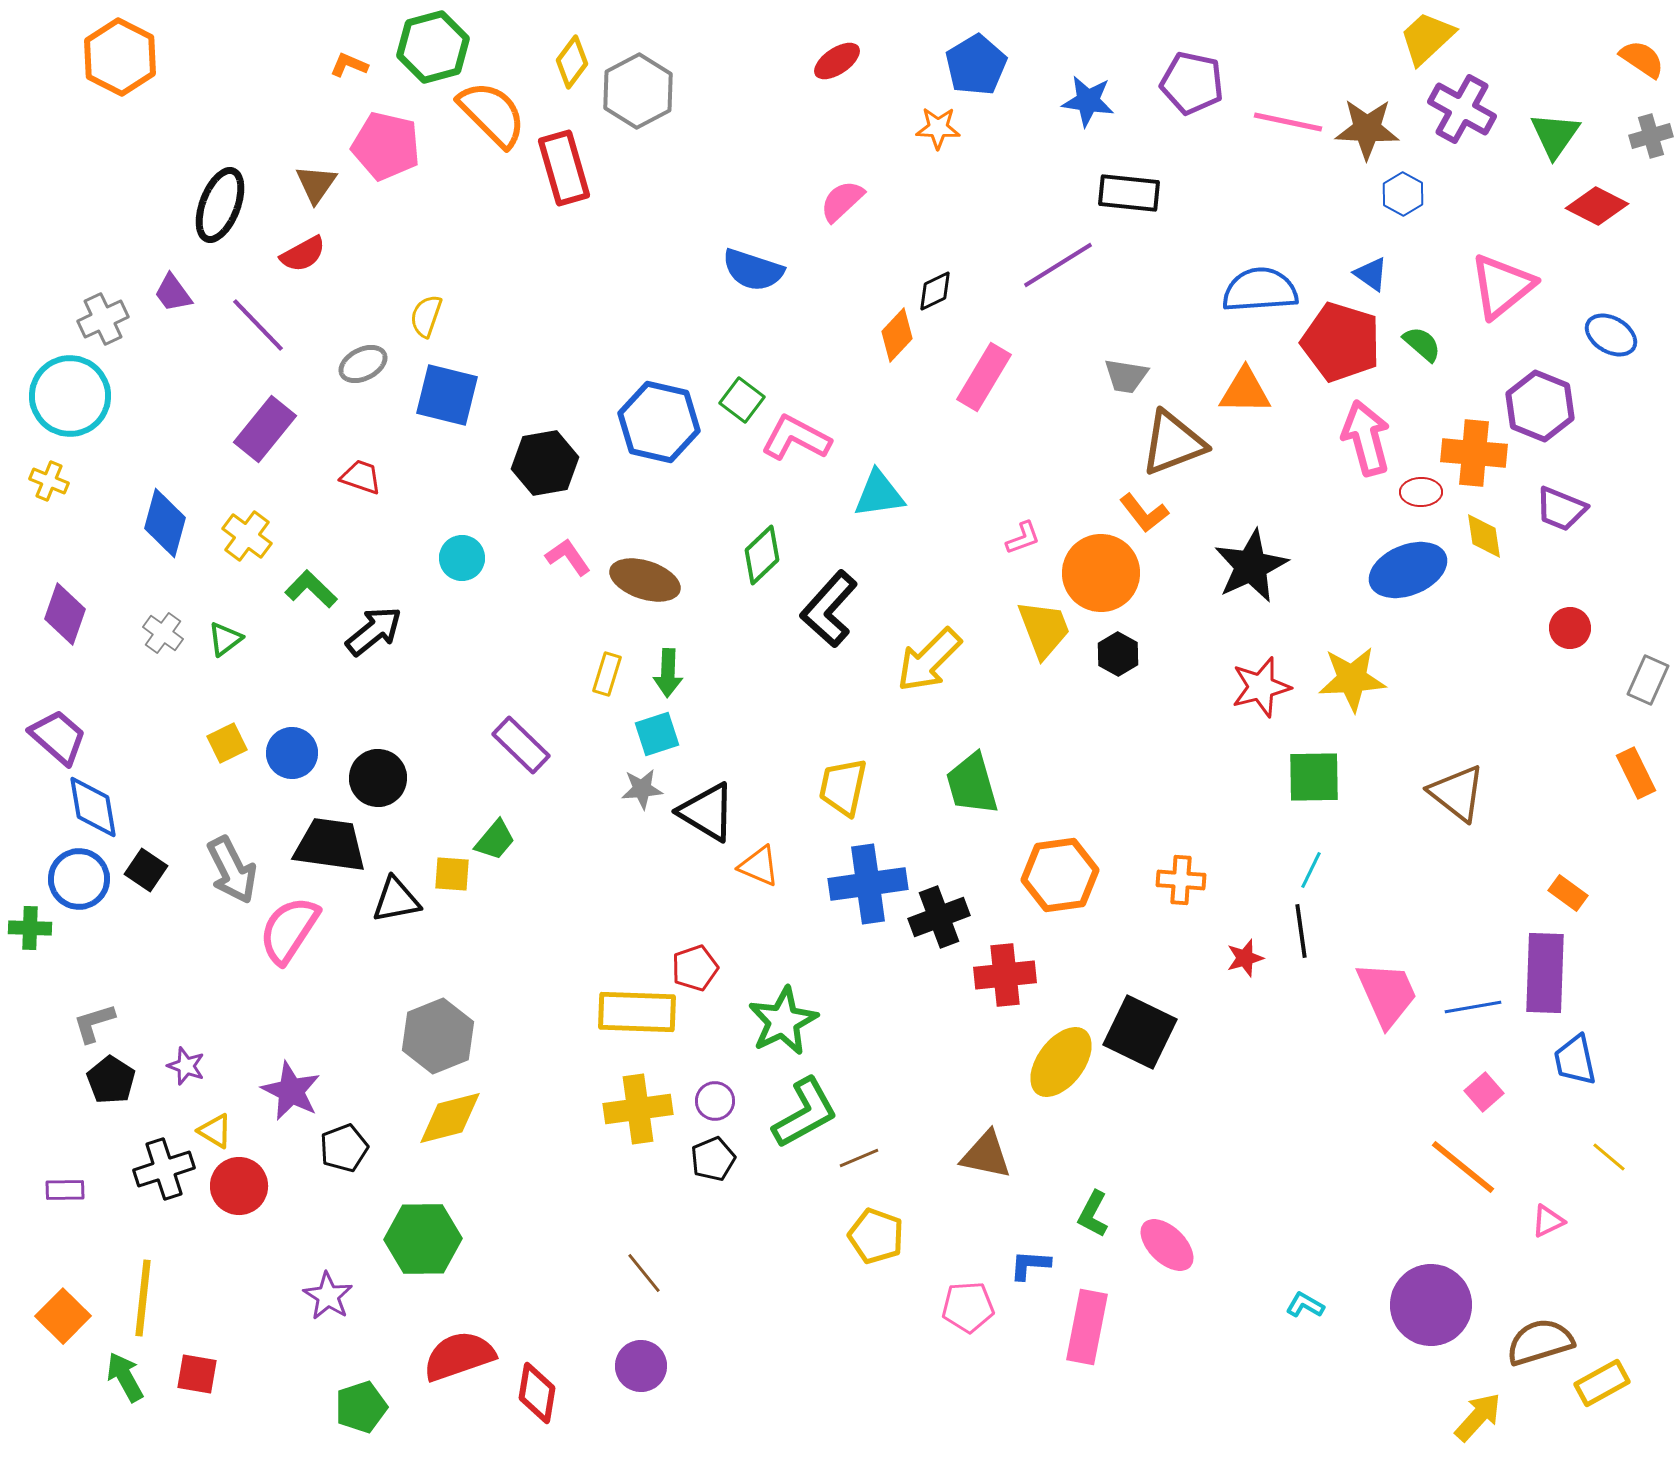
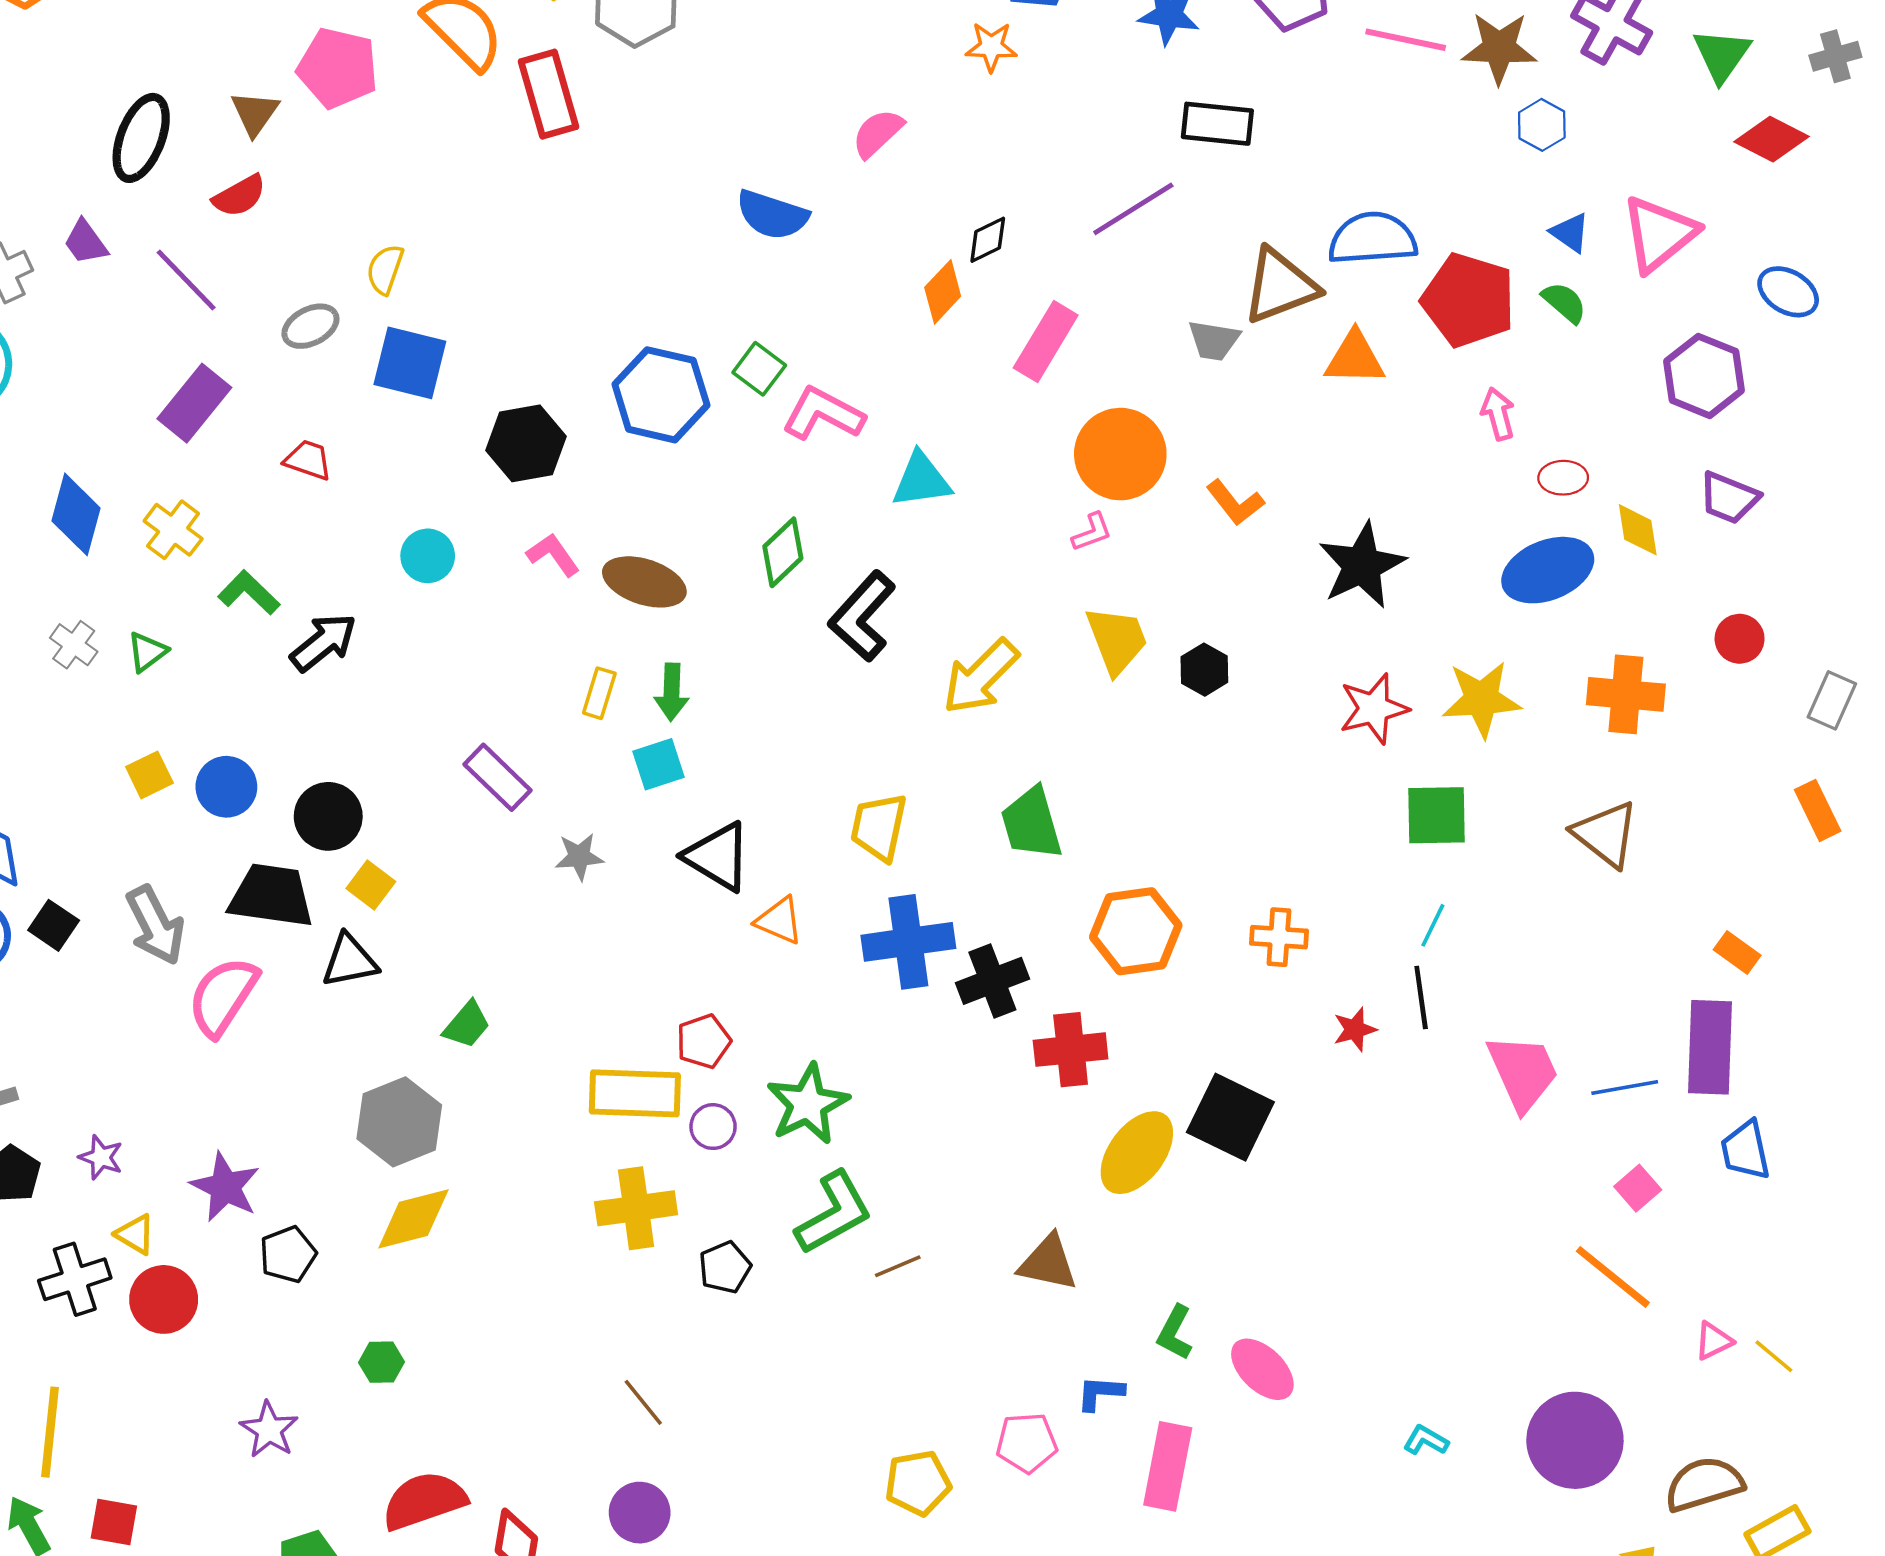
blue triangle: (1371, 274) -> (1570, 233), moved
pink arrow: (1366, 438) -> (1498, 414), size x0.6
brown triangle: (1173, 443) -> (1280, 286), moved
orange cross: (1474, 453) -> (1626, 694), moved
orange circle: (1101, 573) -> (1120, 454), moved
gray star: (642, 789) -> (579, 857), moved
green trapezoid: (495, 840) -> (467, 1025), moved
yellow square: (452, 874) -> (371, 885), moved, turned 33
purple circle: (715, 1101) -> (713, 1127), moved
yellow line: (1609, 1157) -> (1774, 1356), moved
yellow pentagon: (876, 1236) -> (918, 1483), moved, turned -30
green hexagon: (423, 1239) -> (381, 1362), size x0.5

